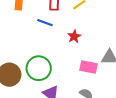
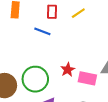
red star: (74, 36) -> (68, 70), moved

